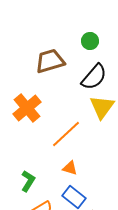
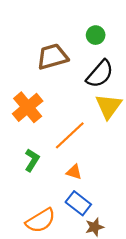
green L-shape: (28, 181) -> (32, 160), moved

